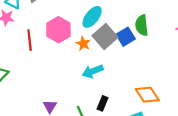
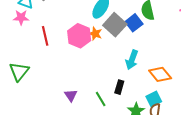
pink hexagon: (58, 30) -> (79, 36), moved
cyan arrow: (93, 71) -> (132, 60), moved, turned -42

